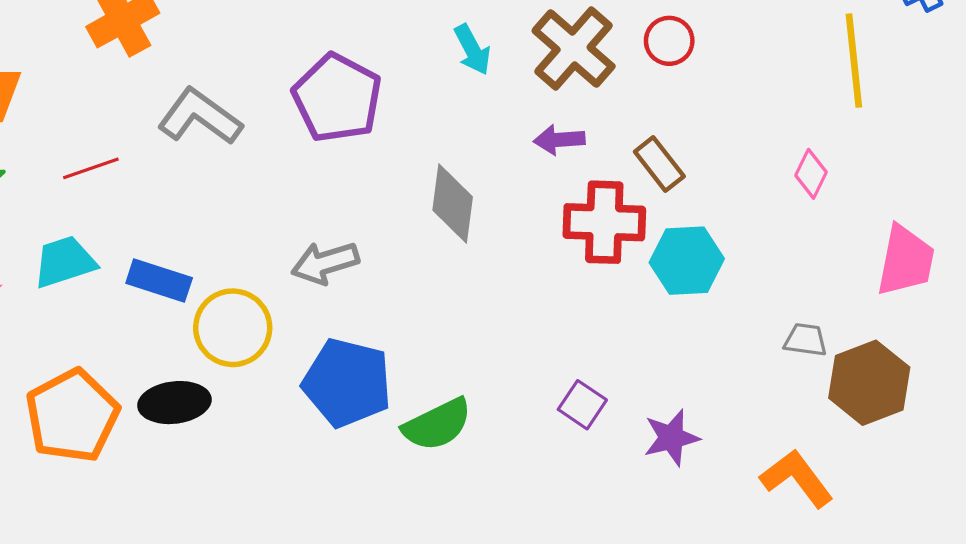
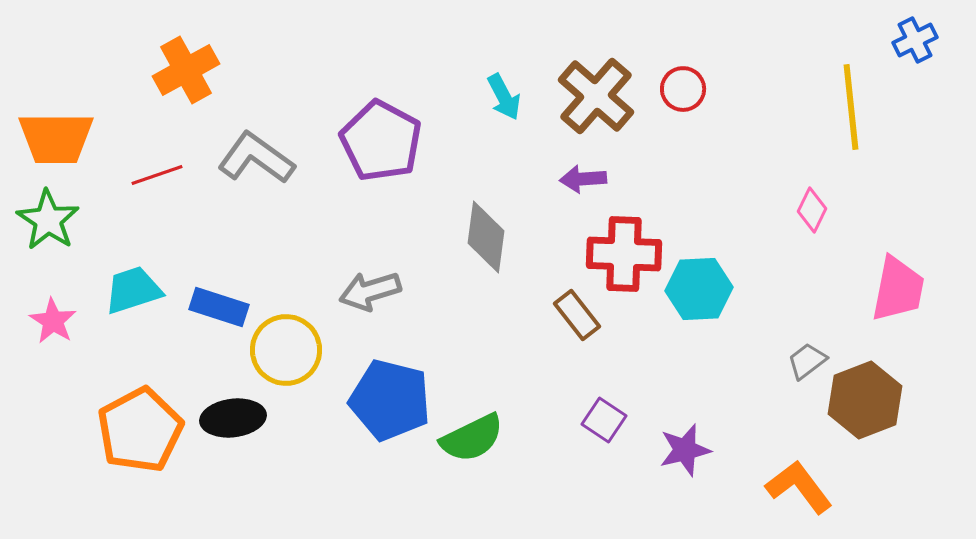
brown rectangle: (659, 164) -> (577, 315), moved
red line: (91, 168) -> (157, 175), moved
gray trapezoid: (806, 340) -> (807, 361), turned -45

